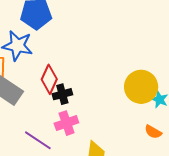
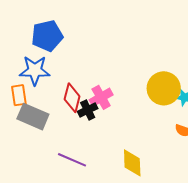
pink cross: (66, 123) -> (101, 97), moved

